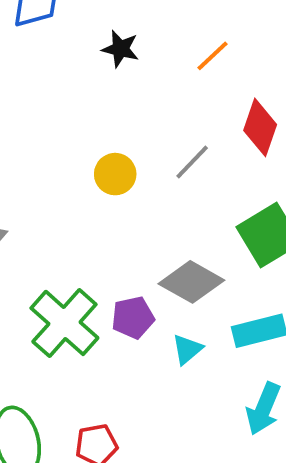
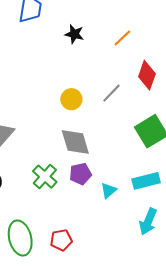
gray diamond: (191, 282) -> (75, 142), moved, turned 44
green cross: (64, 323) -> (45, 177), size x0.7

